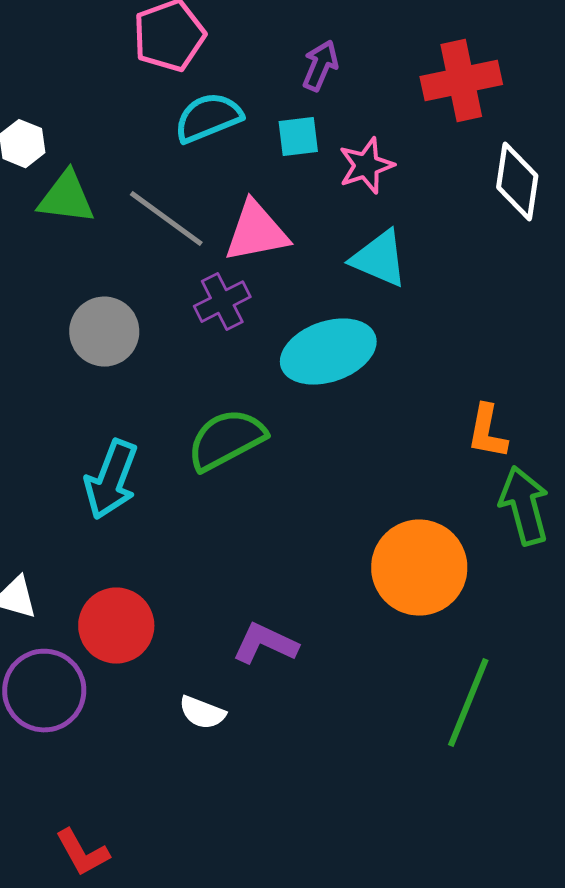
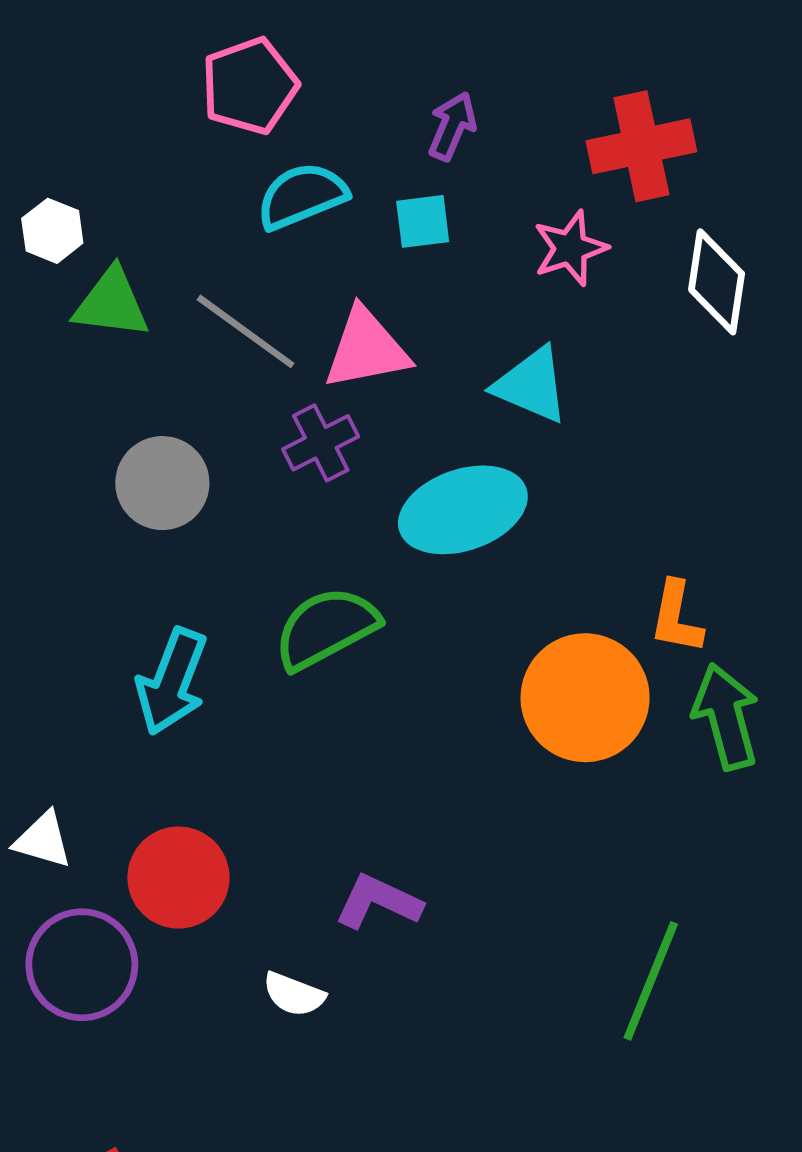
pink star: (366, 166) -> (570, 248), moved
orange circle: (419, 568) -> (585, 698), moved

